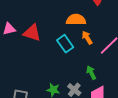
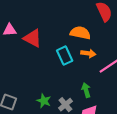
orange arrow: (87, 38) -> (88, 53), turned 120

